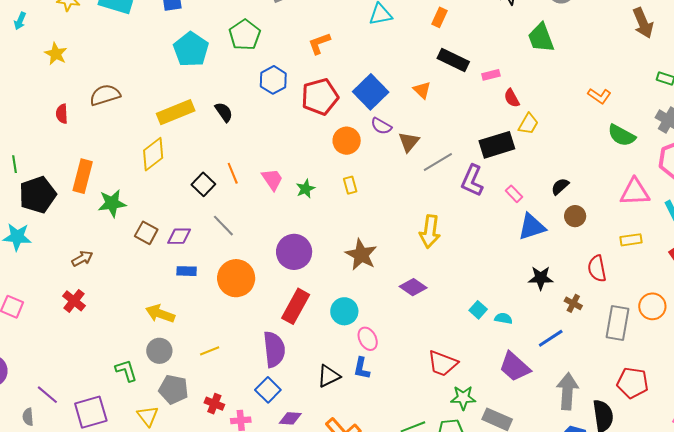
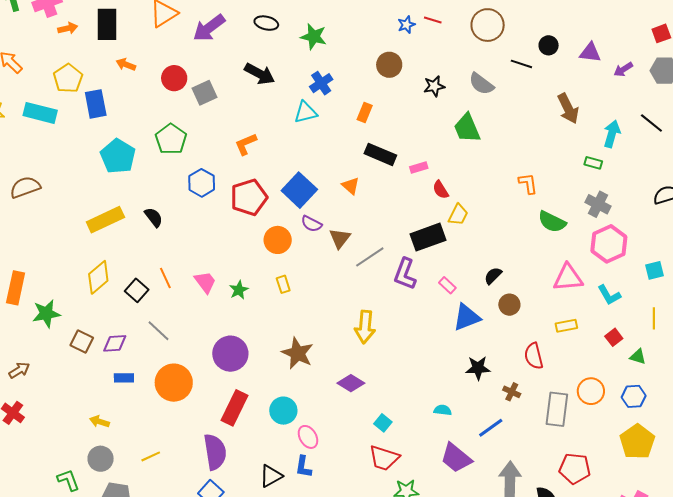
brown semicircle: (105, 95) -> (25, 187), moved
orange L-shape: (599, 96) -> (528, 183), turned -130
yellow diamond: (153, 154) -> (98, 277), moved
cyan square: (478, 310) -> (383, 423), moved
yellow arrow: (160, 314) -> (100, 422), size x0.7

